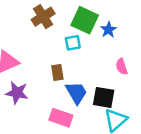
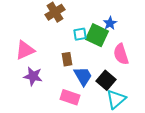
green square: (85, 20) -> (97, 35), moved
pink semicircle: (122, 67) -> (121, 54), size x1.5
black square: (104, 97) -> (106, 80), turned 30

